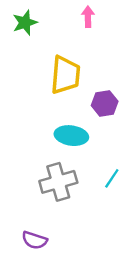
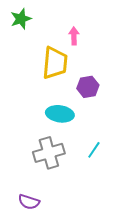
pink arrow: (88, 17) -> (74, 36), moved

